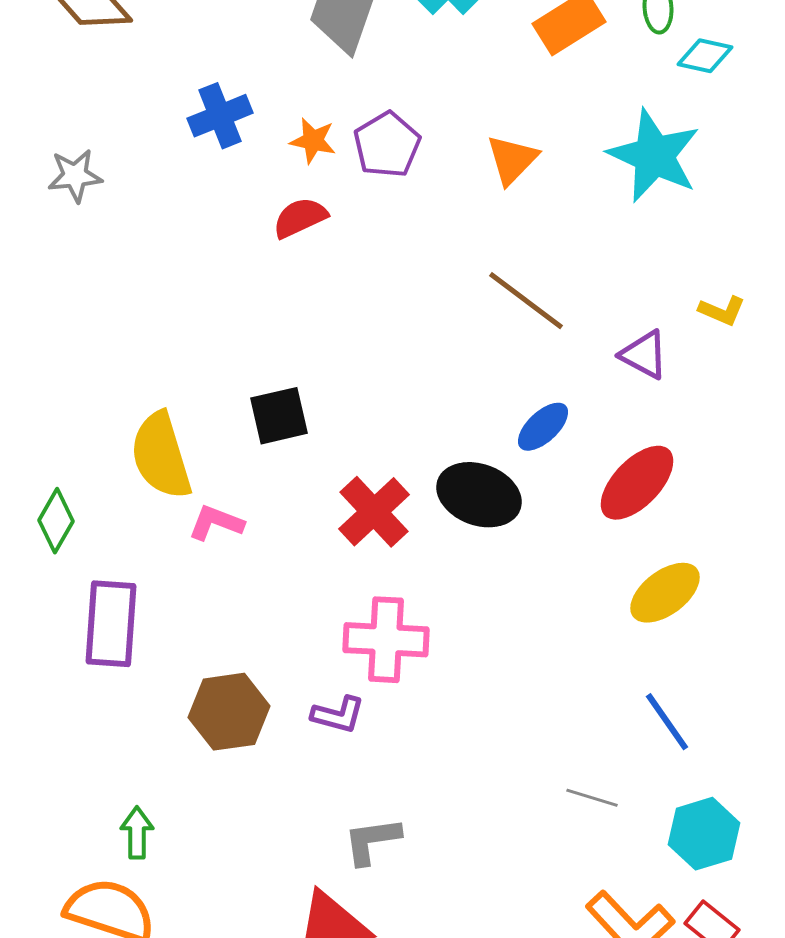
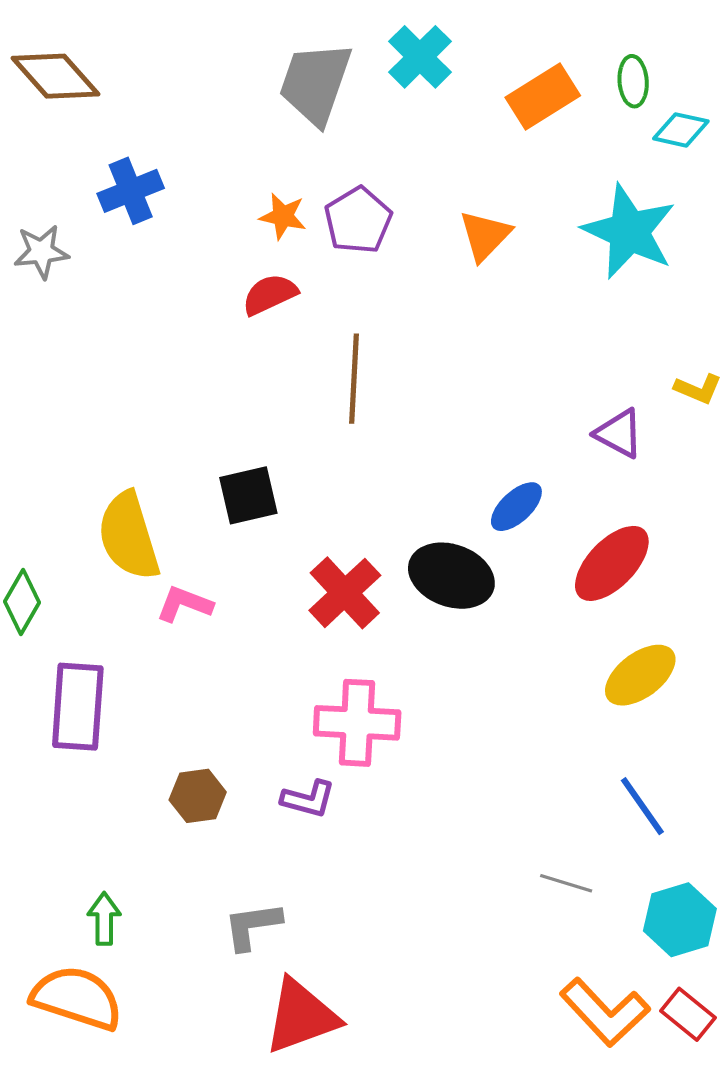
blue cross: (220, 116) -> (131, 191), moved
brown line: (526, 301) -> (354, 379), moved, turned 56
brown hexagon: (229, 712) -> (198, 796), size x0.7
gray L-shape: (372, 841) -> (252, 926), moved

